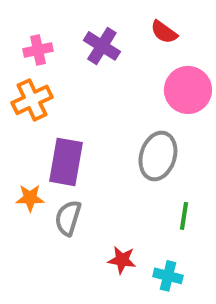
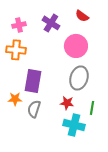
pink circle: (188, 90) -> (76, 46), moved
orange cross: (32, 100) -> (16, 50), turned 30
red star: (122, 260) -> (67, 103), moved
cyan cross: (168, 276) -> (74, 125), moved, size x1.5

